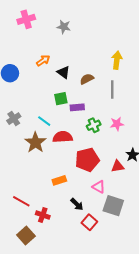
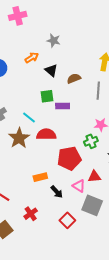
gray star: (64, 27) -> (54, 41), moved
green cross: (94, 125) -> (91, 141), moved
red triangle: (118, 166) -> (94, 177), moved
black arrow: (77, 204) -> (57, 192), moved
red cross: (43, 215) -> (31, 214), moved, turned 32

